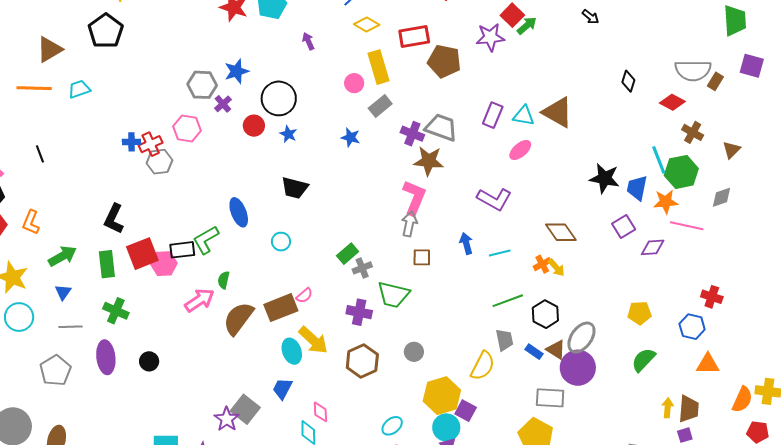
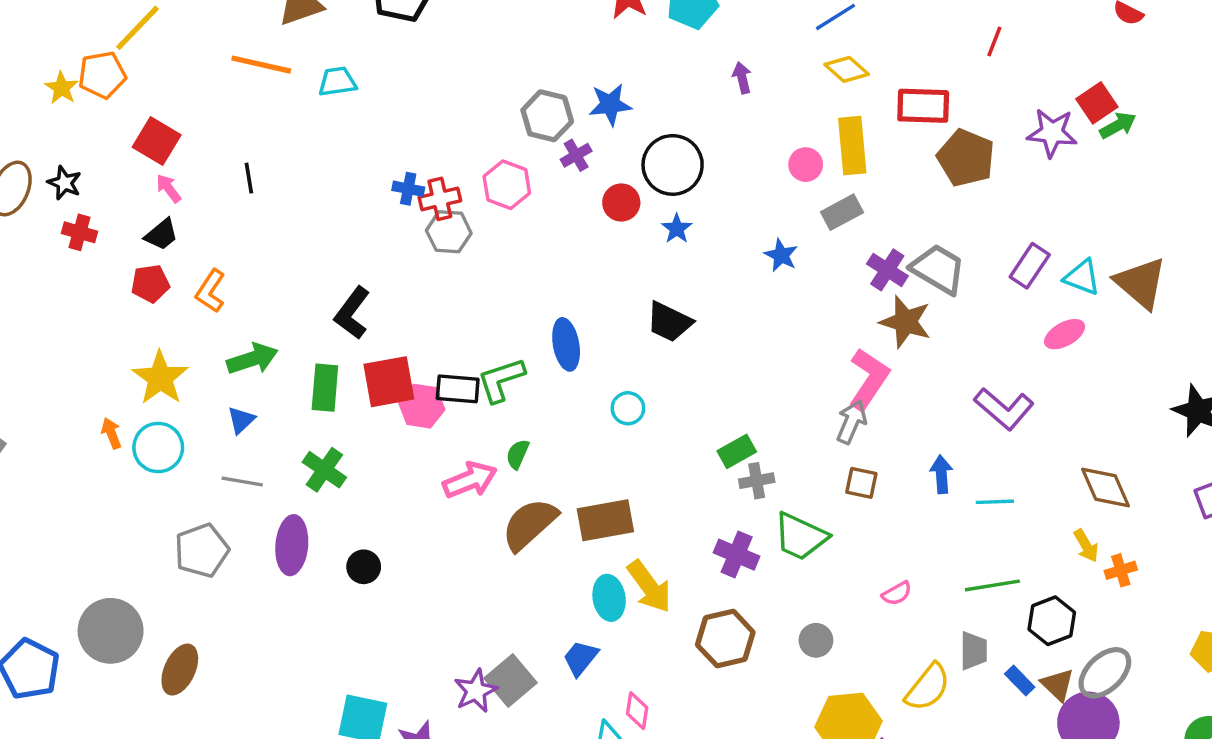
orange cross: (542, 264) -> (1121, 570), moved
pink semicircle: (304, 296) -> (897, 593), moved

